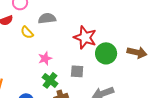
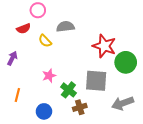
pink star: (45, 58) -> (49, 76), moved
gray square: (77, 71) -> (96, 81), size x1.6

